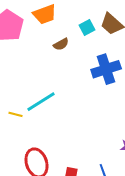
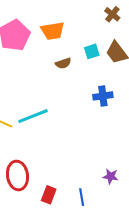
blue cross: (106, 69) -> (103, 96), size x0.7

